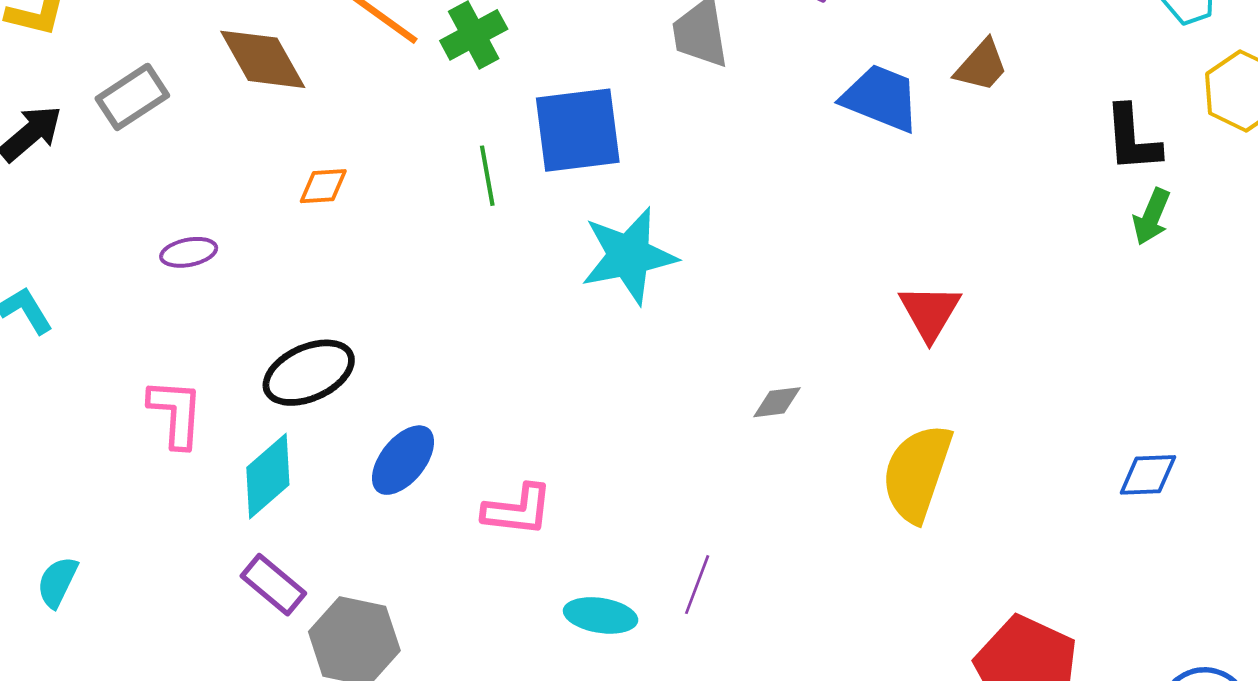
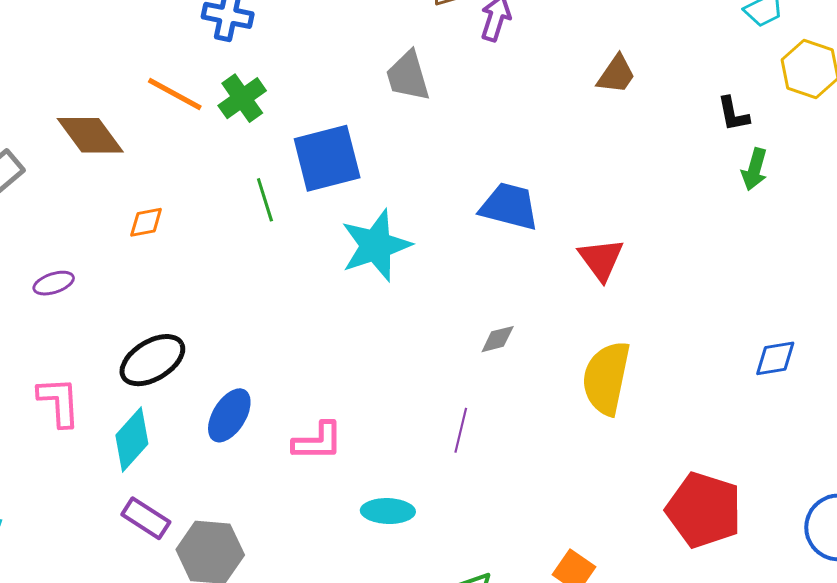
blue trapezoid: (881, 98) -> (509, 206), moved
black L-shape: (1132, 139) -> (733, 114), size x0.7
purple line: (697, 585) -> (461, 430), moved

